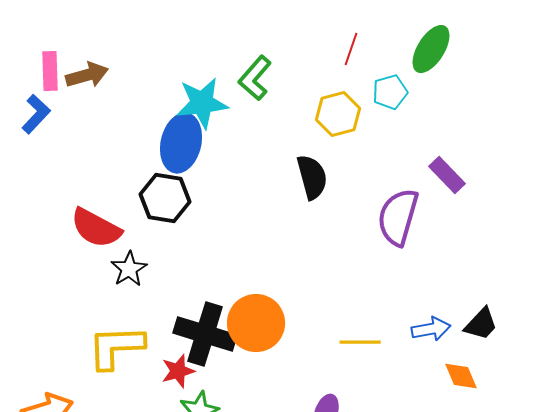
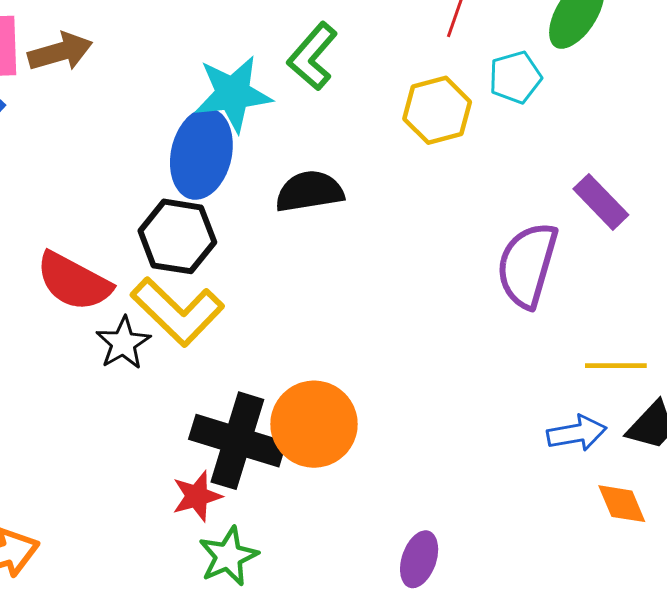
black semicircle: (312, 177) -> (309, 191), moved, turned -84
yellow line: (360, 342) -> (616, 366), moved
yellow L-shape: (116, 347) -> (177, 312), moved, turned -134

